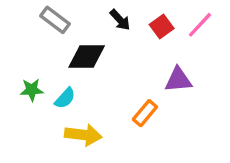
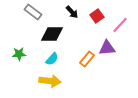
pink line: (200, 25) -> (120, 25), moved
cyan semicircle: (65, 98) -> (52, 59), moved
orange rectangle: (145, 113) -> (87, 59), moved

